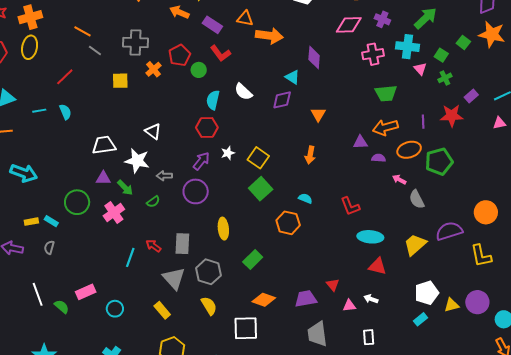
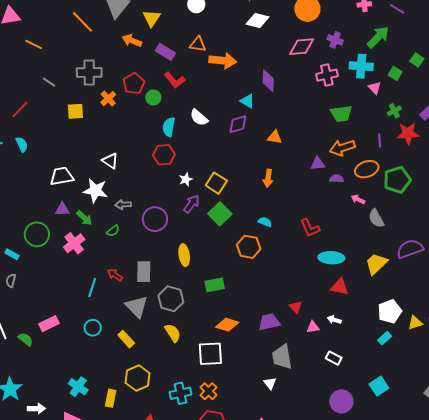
orange line: (83, 31) -> (34, 45), moved
green cross: (445, 78) -> (394, 111), moved
orange triangle: (318, 114) -> (275, 137), turned -49
purple arrow: (201, 161) -> (191, 204), moved
green rectangle: (253, 259) -> (215, 285), turned 36
cyan circle: (115, 309) -> (93, 328), moved
white rectangle: (369, 337) -> (334, 358), turned -56

